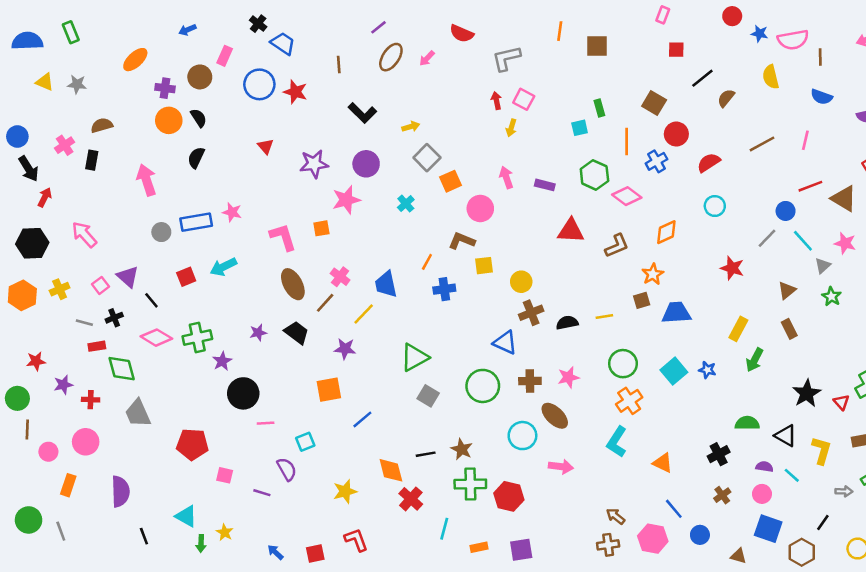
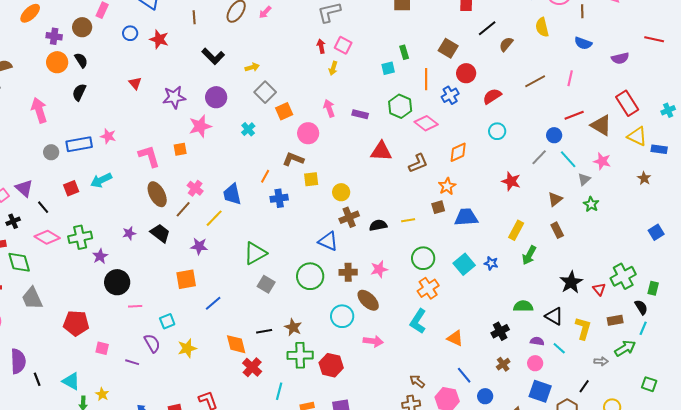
blue circle: (259, 84) -> (130, 33), size x0.6
yellow star: (345, 491) -> (187, 348), moved
black line: (144, 536) -> (37, 379), moved

